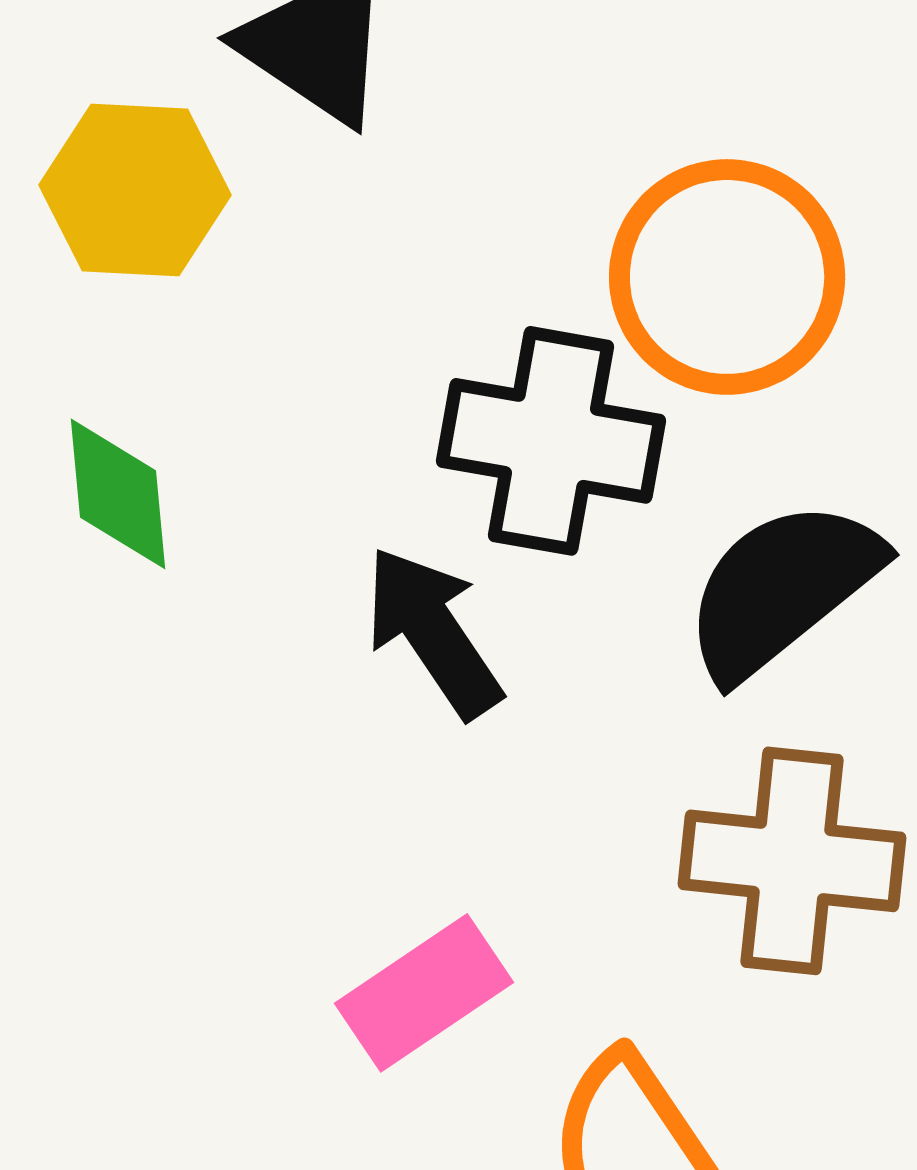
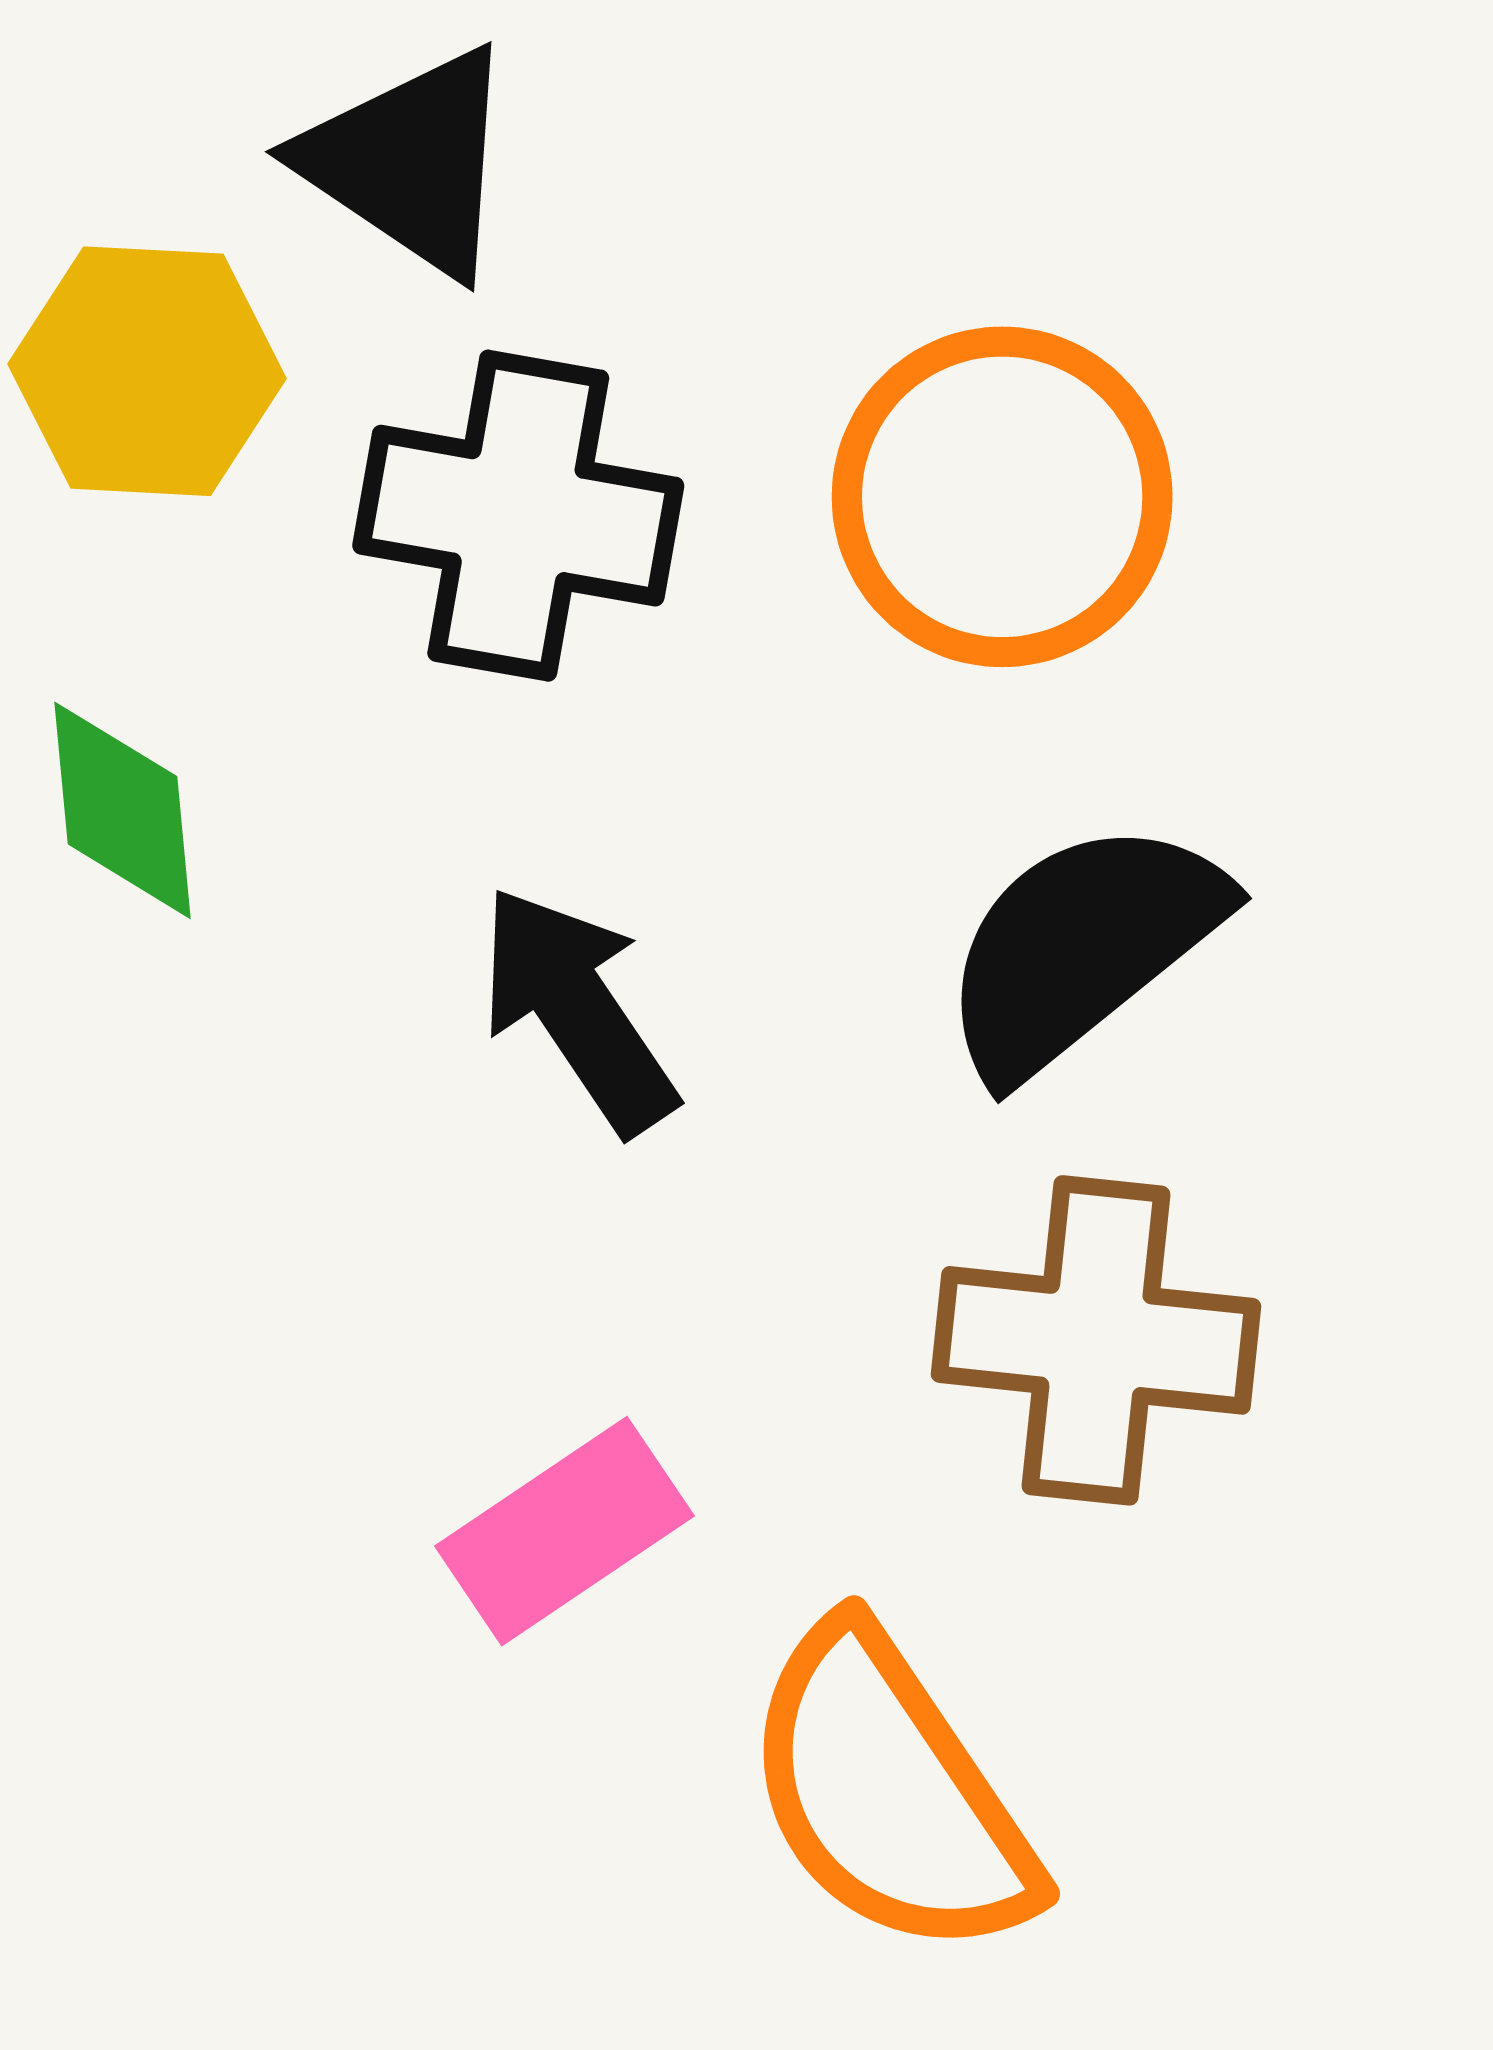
black cross: (551, 441) -> (518, 516), moved

